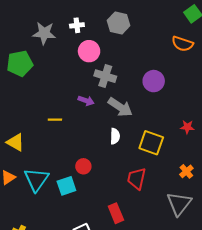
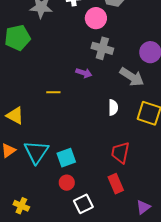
pink circle: (89, 51) -> (96, 18), moved
gray arrow: (120, 107) -> (132, 77), moved
red circle: (83, 166) -> (67, 183), moved
red trapezoid: (137, 179) -> (120, 153), moved

